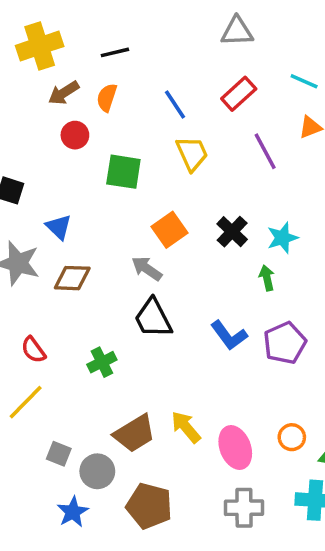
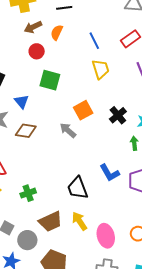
green square: (123, 172) -> (50, 80), moved
black trapezoid: (153, 318) -> (78, 188), moved
green cross: (102, 362) -> (28, 193), moved

